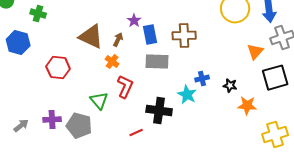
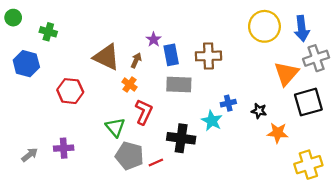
orange triangle: (255, 52) -> (286, 74), size x1.4
gray pentagon: (79, 126) -> (129, 156), moved

